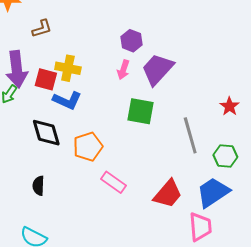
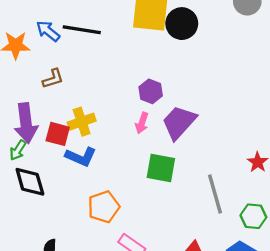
yellow cross: (68, 68) -> (82, 122), turned -30
black diamond: (46, 133) -> (30, 182), moved

